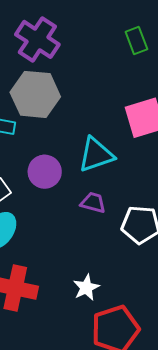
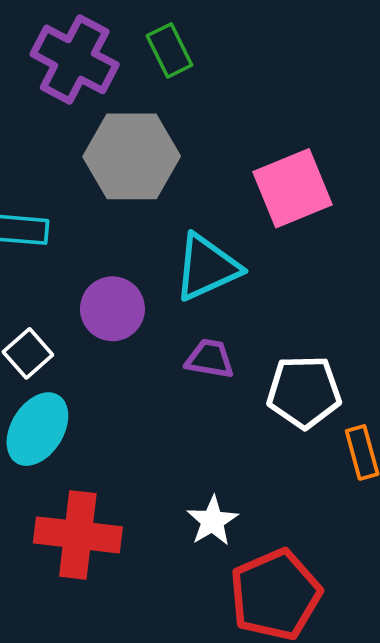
green rectangle: (136, 41) -> (169, 50), moved
gray hexagon: (35, 94) -> (132, 156), moved

